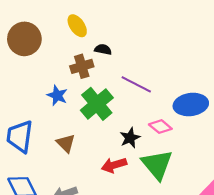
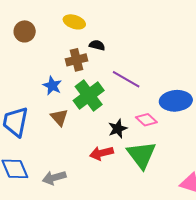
yellow ellipse: (77, 26) -> (74, 22), turned -40
brown circle: (24, 39) -> (25, 31), size x0.7
brown triangle: (66, 143) -> (59, 117), moved

